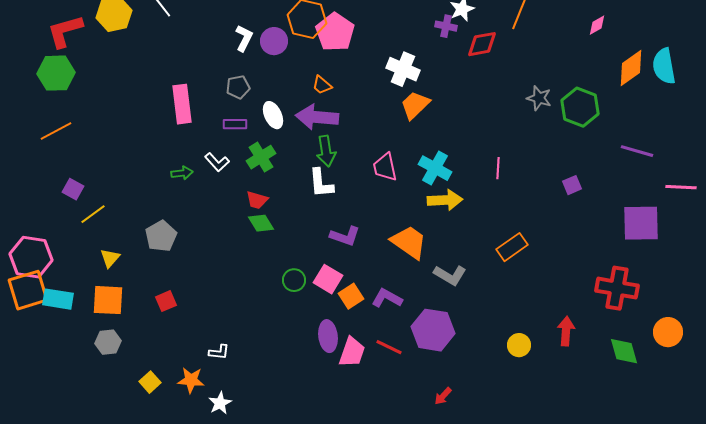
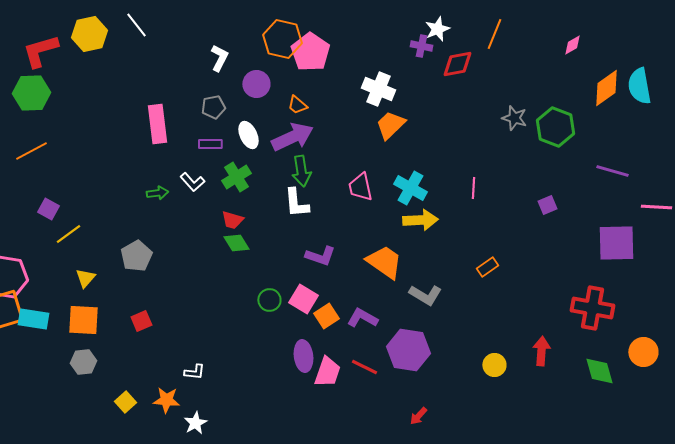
purple circle: (274, 41) -> (256, 84), moved
purple arrow: (317, 117) -> (292, 137), turned 150
orange rectangle: (512, 247) -> (487, 267), size x0.7

